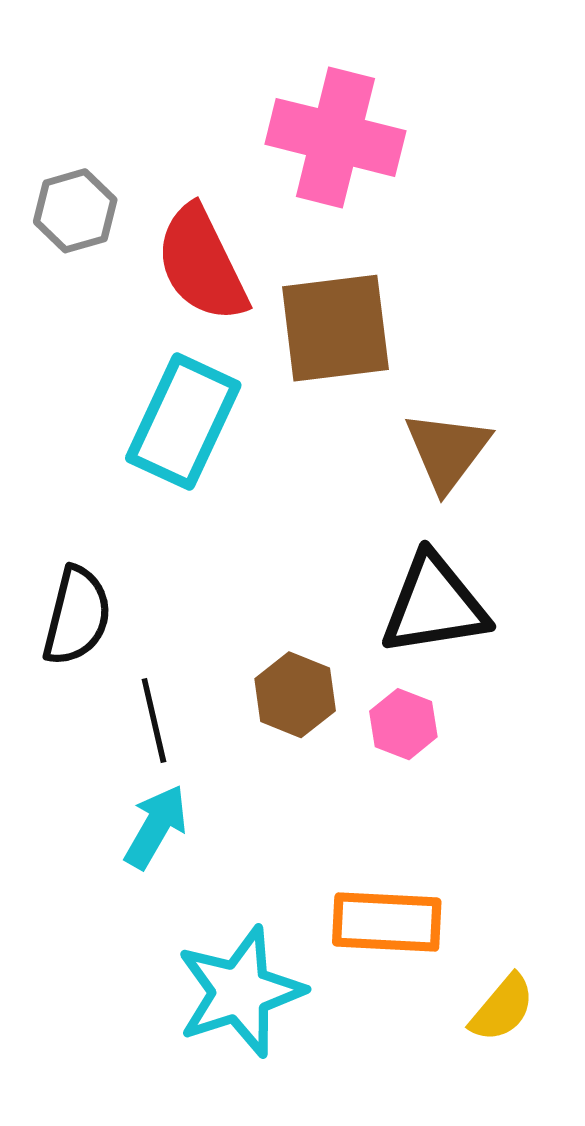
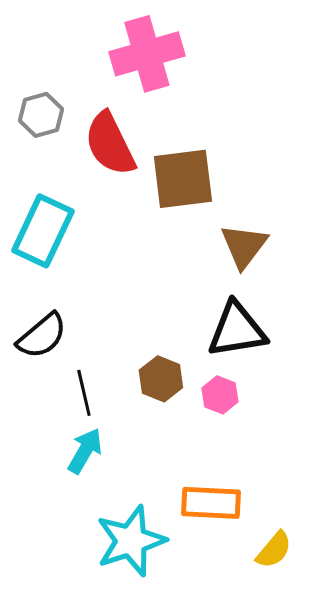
pink cross: (335, 137) -> (147, 54), moved, turned -30
cyan rectangle: (183, 422) -> (43, 231), moved
black semicircle: (77, 616) -> (42, 336), turned 36

